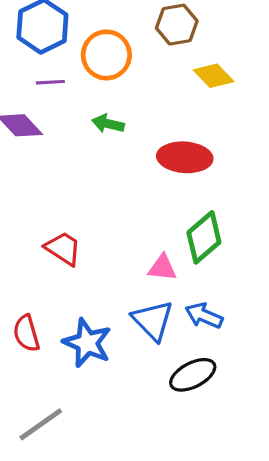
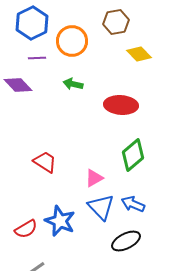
pink triangle: (162, 268) -> (94, 178), moved, turned -36
red semicircle: (26, 333) -> (26, 229), moved, turned -105

